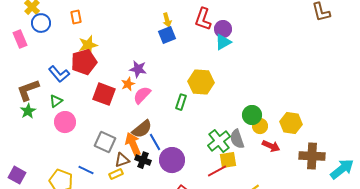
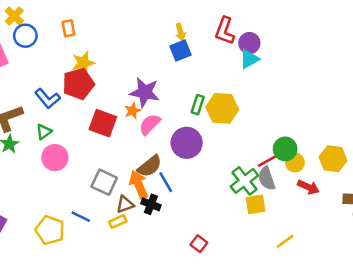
purple star: (138, 69) -> (145, 92), size x1.4
green rectangle: (181, 102) -> (198, 105), moved
purple circle: (172, 160) -> (187, 143), moved
red line: (217, 171) -> (269, 160), moved

